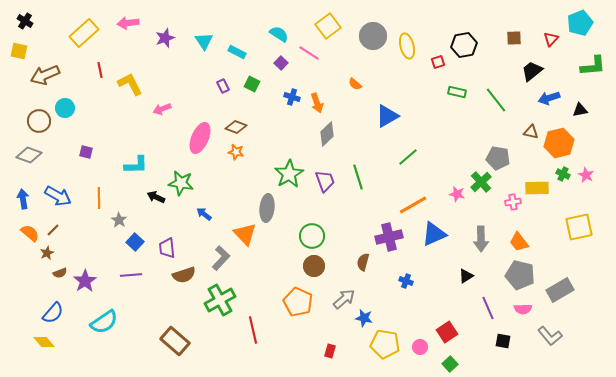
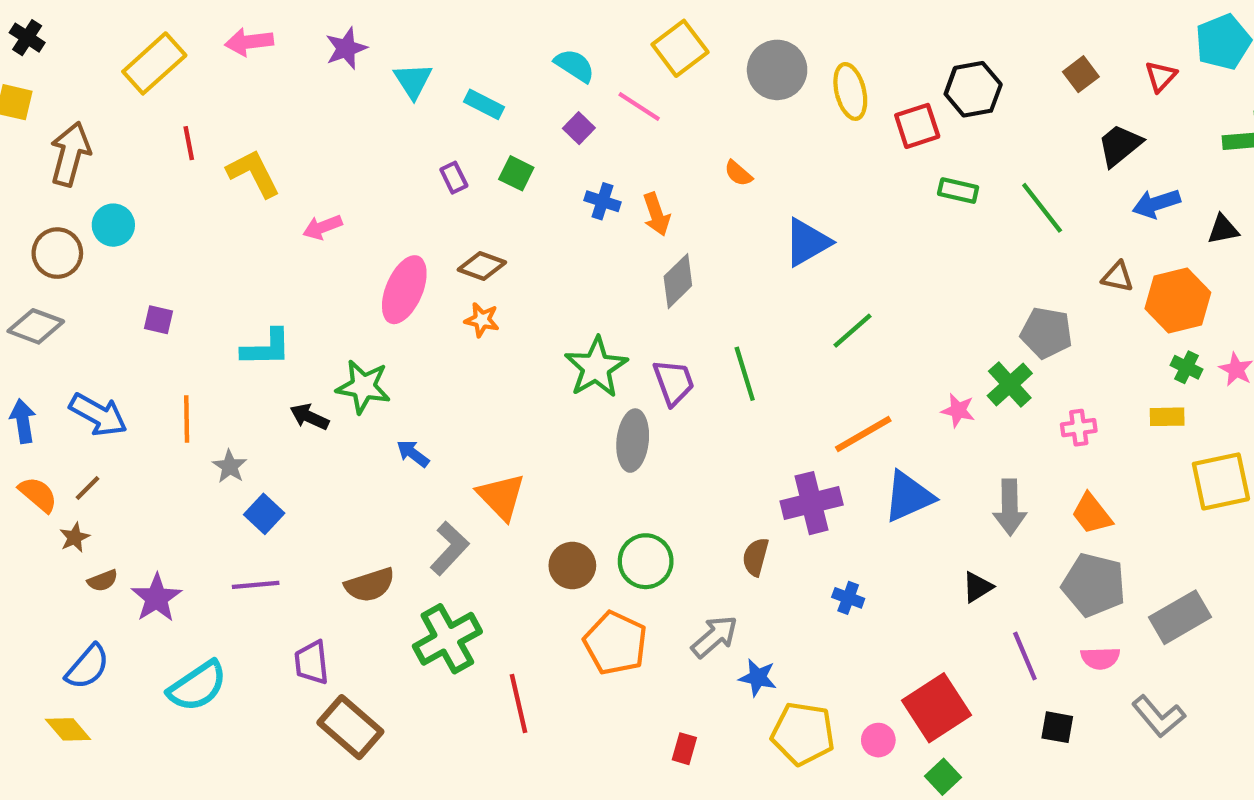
purple star: (165, 38) -> (346, 48), moved
brown square: (514, 38) -> (1081, 74), turned -35
red square: (438, 62) -> (917, 126), size x1.5
brown arrow: (45, 75) -> (70, 154), turned 128
yellow rectangle: (537, 188) -> (1167, 417), moved, size x0.7
gray ellipse: (267, 208) -> (633, 441), moved
green circle: (312, 236) -> (646, 561), moved
purple trapezoid: (167, 248) -> (312, 662), moved
brown circle: (314, 266) -> (572, 566), moved
red square: (447, 332) -> (937, 708), size x1.4

